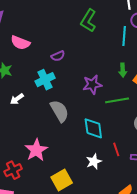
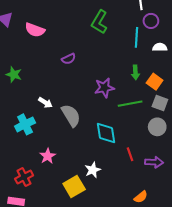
pink semicircle: (20, 43) -> (35, 30), moved
cyan cross: (45, 80) -> (25, 124), moved
white arrow: (17, 99) -> (45, 103), moved, turned -112
pink star: (36, 150) -> (48, 156), size x0.7
white star: (94, 161) -> (93, 170), moved

